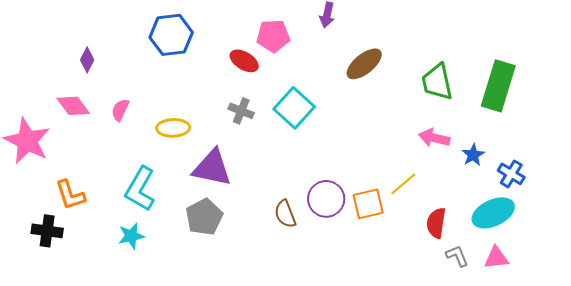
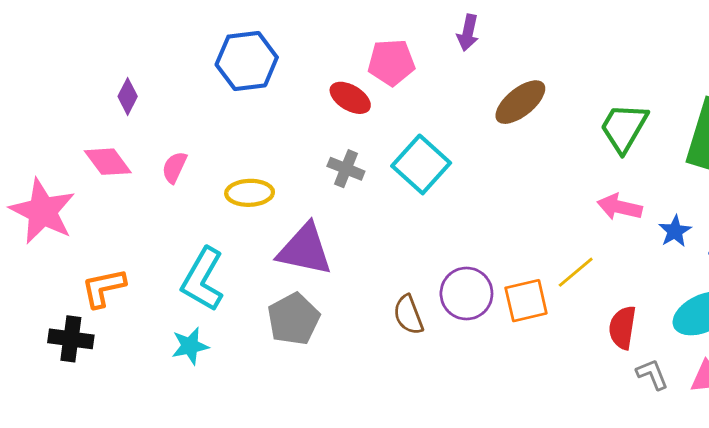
green trapezoid: (437, 82) -> (624, 128), turned 42
orange L-shape: (70, 195) -> (104, 288), turned 96

